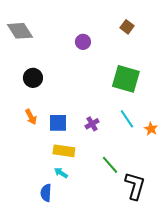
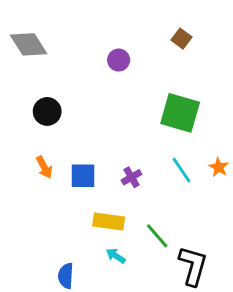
orange star: (151, 129) -> (219, 167), moved
yellow rectangle: (64, 151) -> (109, 222), moved
cyan arrow: (61, 173) -> (116, 256), moved

